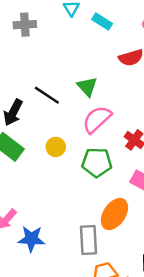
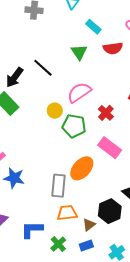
cyan rectangle: (102, 22) -> (93, 27), moved
green triangle: (87, 87) -> (79, 52), moved
yellow circle: (56, 147) -> (55, 111), moved

